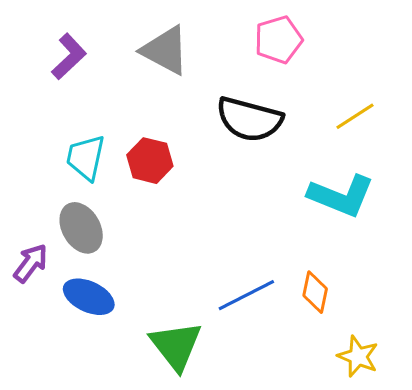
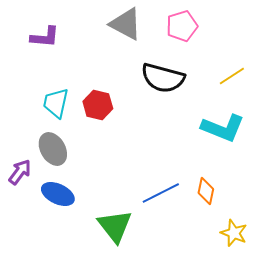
gray triangle: (165, 50) -> (126, 24), moved
purple L-shape: (69, 57) -> (45, 37), turned 48

